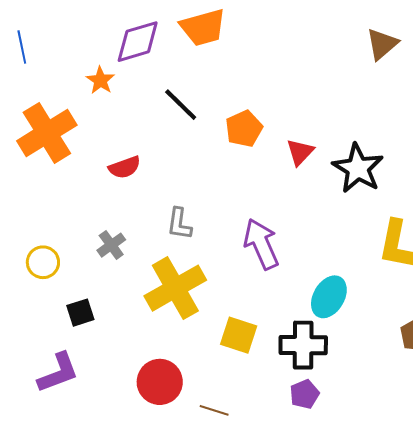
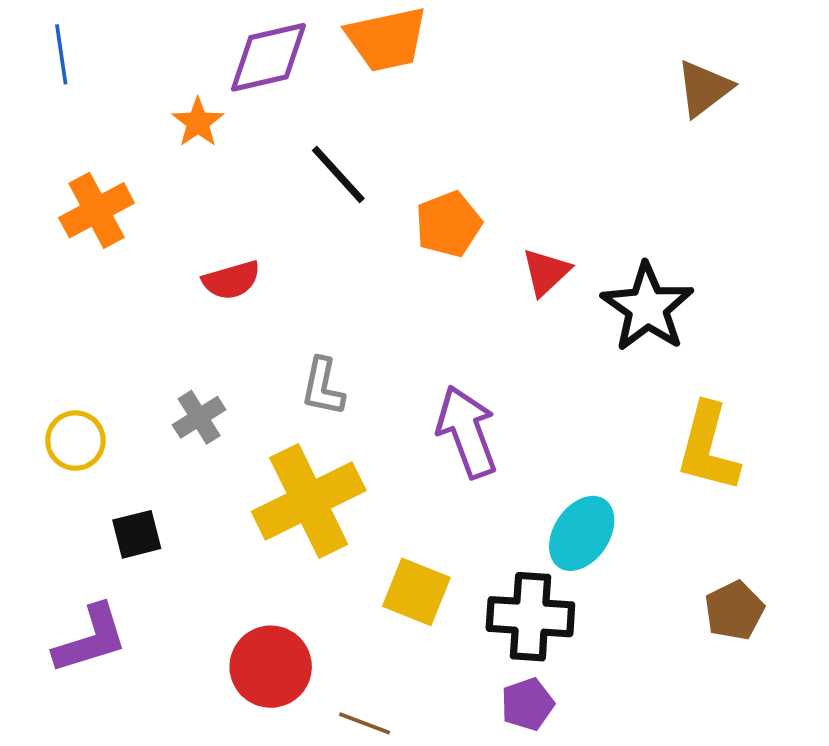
orange cross: (47, 133) -> (97, 210), size x0.7

